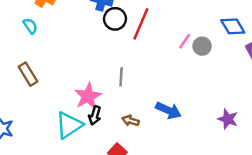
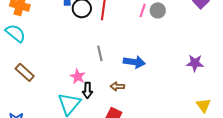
cyan semicircle: (30, 26) -> (15, 33), size x1.5
pink star: (88, 96) -> (78, 76), size x0.7
blue arrow: (168, 110) -> (134, 62), moved

